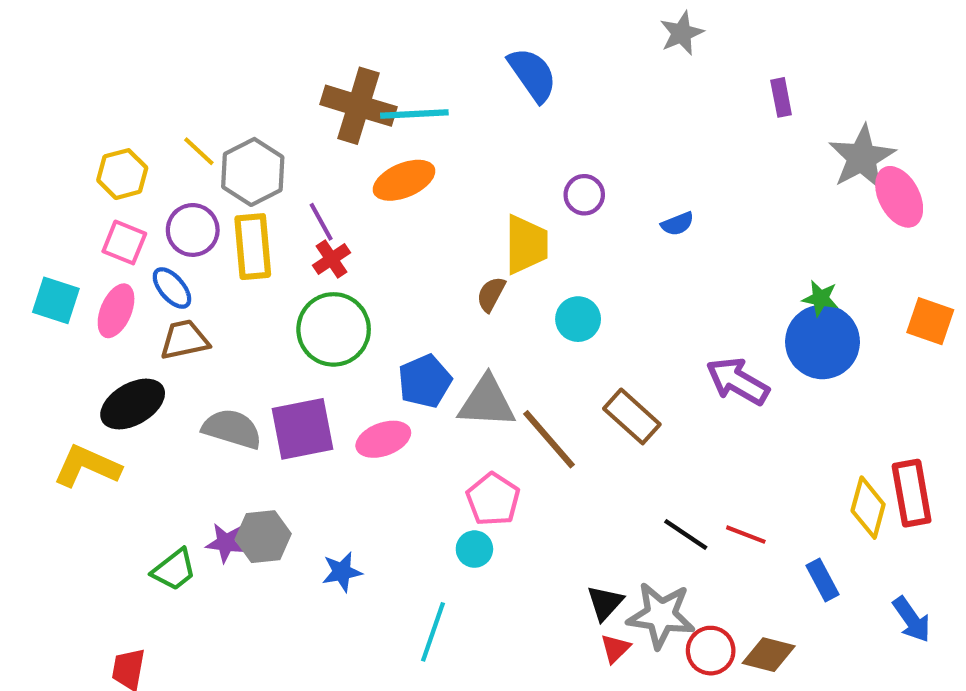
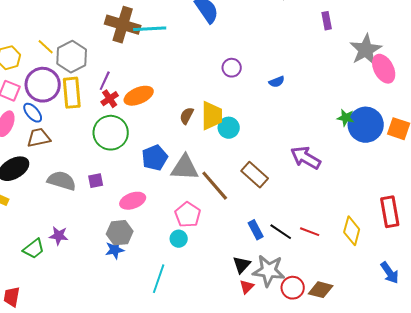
orange ellipse: (404, 180) -> (139, 96), moved
purple line: (321, 222) -> (105, 81), turned 54
purple circle: (193, 230) -> (43, 85), size x1.4
yellow trapezoid: (526, 244) -> (212, 116), moved
blue circle: (823, 342) -> (366, 125), moved
purple square: (302, 429) -> (96, 181), size x0.5
pink ellipse: (383, 439) -> (133, 201), moved
yellow diamond: (868, 508) -> (352, 231), moved
gray hexagon: (263, 537) -> (120, 233), moved
blue rectangle: (823, 580) -> (256, 230), moved

